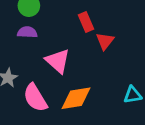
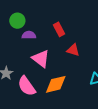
purple semicircle: (27, 32) -> (29, 35), moved
red triangle: (105, 41) -> (73, 50), moved, turned -48

